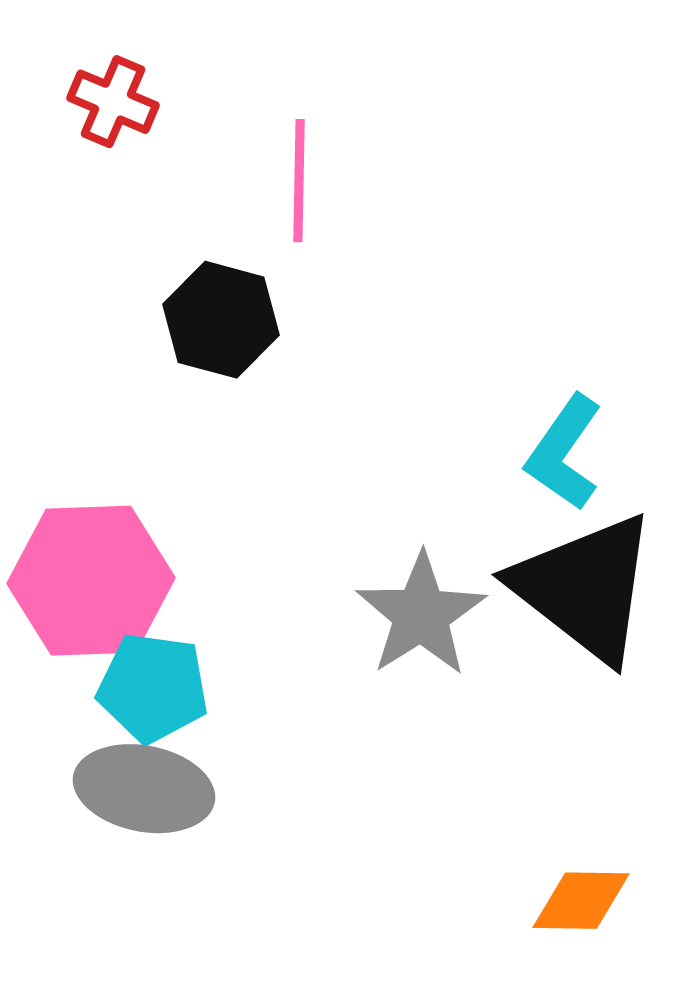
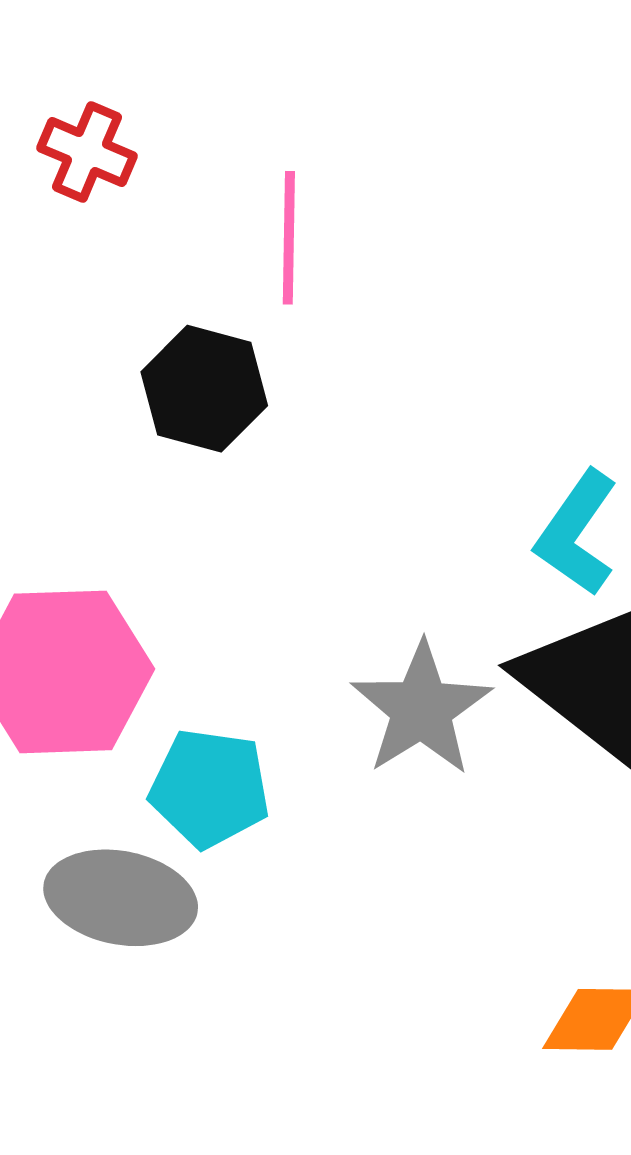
cyan pentagon: (153, 688) -> (210, 788), moved

